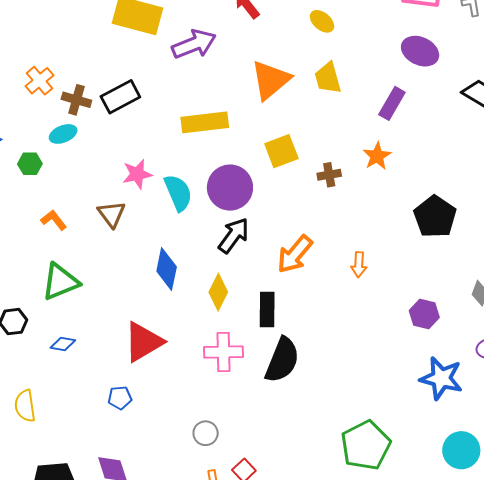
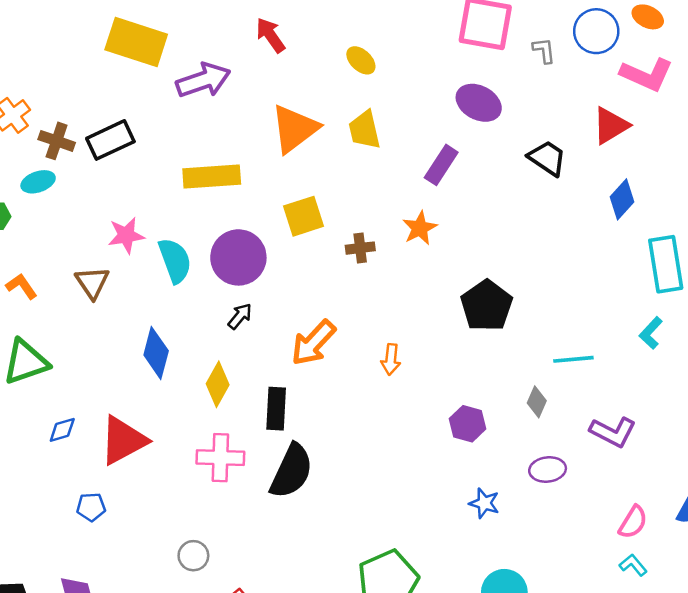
black arrow: (234, 235) -> (240, 316), size x0.6
blue diamond: (63, 344) -> (62, 430), moved, turned -30
blue star: (441, 378) -> (484, 503), size x0.6

